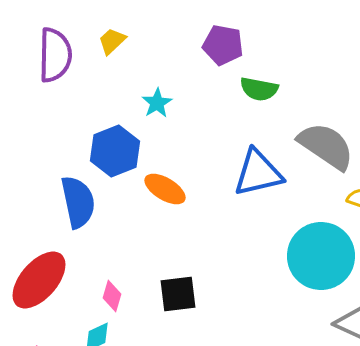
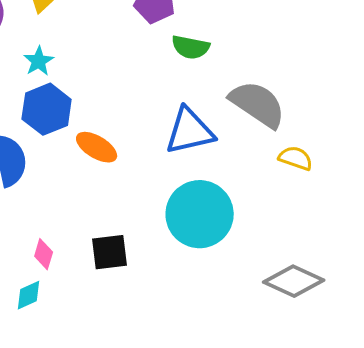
cyan star: (157, 103) -> (39, 61), moved
cyan circle: (321, 256) -> (200, 214), moved

